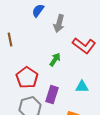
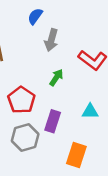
gray arrow: (59, 24) -> (51, 40), moved

